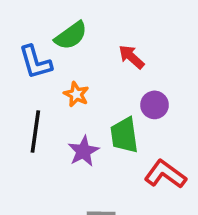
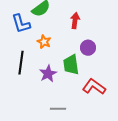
red arrow: (131, 57) -> (75, 21), turned 56

